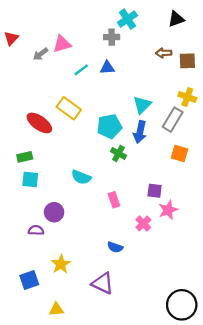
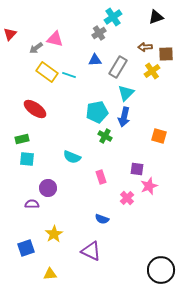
gray cross: (112, 37) -> (99, 33), turned -32
pink triangle: (62, 44) -> (55, 39), turned 30
cyan line: (81, 70) -> (69, 75), moved, turned 56
yellow cross: (187, 97) -> (152, 71), moved, turned 35
yellow rectangle: (69, 108) -> (47, 72), moved
gray rectangle: (173, 120) -> (118, 67), moved

